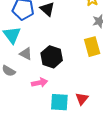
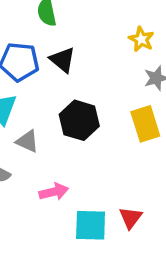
black hexagon: (52, 57) -> (79, 120), moved

